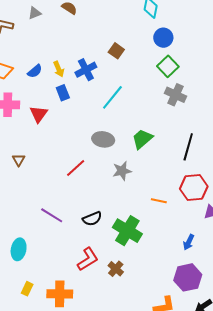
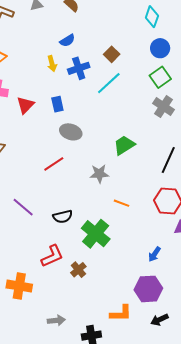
blue semicircle: (35, 71) -> (67, 41), moved
blue rectangle: (63, 93) -> (57, 104), moved
cyan line: (112, 97) -> (109, 83), moved
gray ellipse: (103, 139) -> (71, 132), moved
orange line: (159, 201) -> (122, 203), moved

